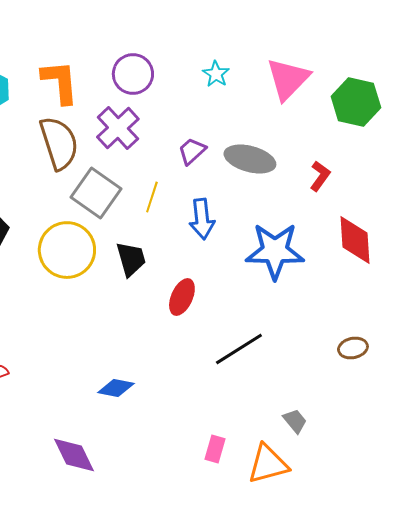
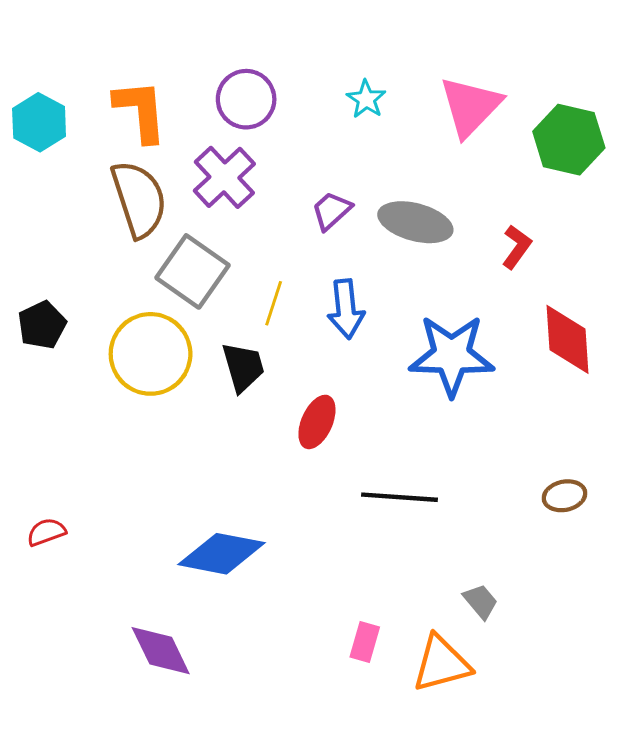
yellow line: (152, 197) -> (274, 303), moved
black line: (239, 349) -> (399, 497), turned 36
blue diamond: (116, 388) -> (221, 554), size x1.6

